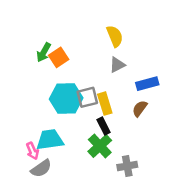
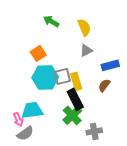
green arrow: (44, 52) -> (51, 21), moved, turned 91
orange square: (59, 57) -> (38, 53), moved
black rectangle: (104, 126) -> (75, 99), size x1.5

